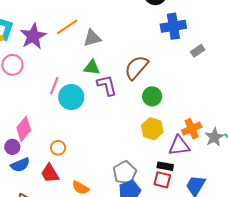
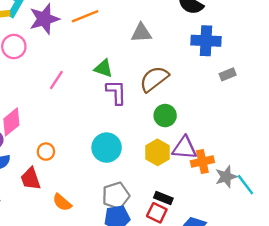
gray triangle: (92, 38) -> (141, 33), moved
cyan circle: (71, 97) -> (107, 148), moved
purple triangle: (179, 146) -> (184, 148), moved

